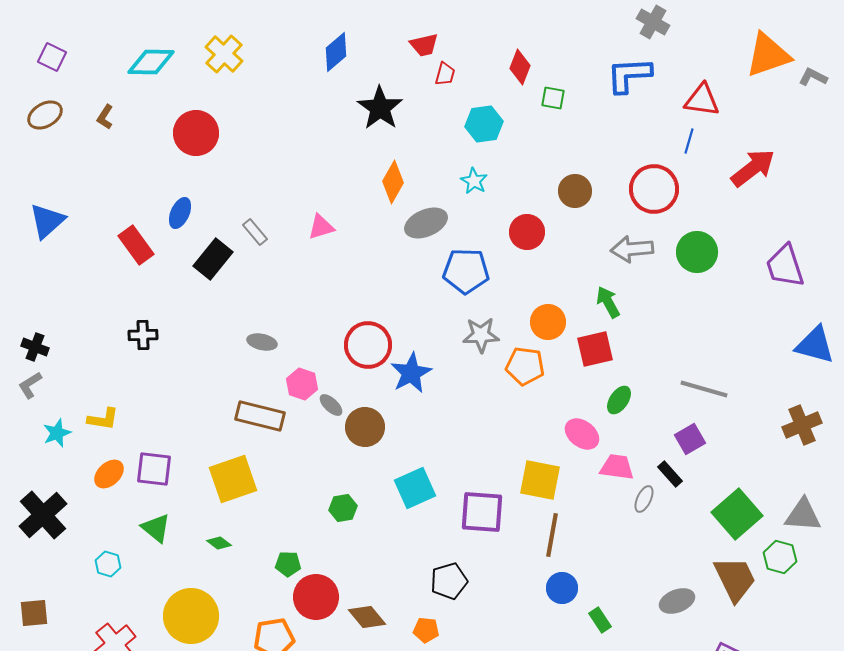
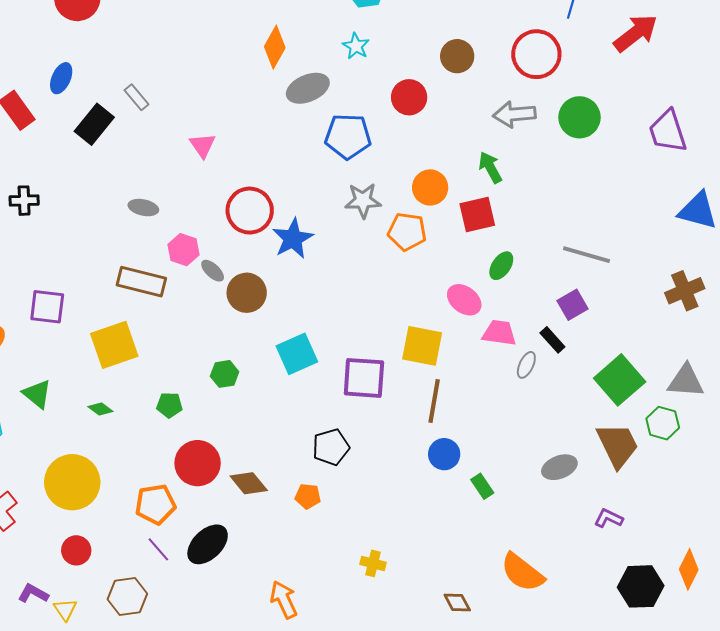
pink triangle: (321, 227) -> (203, 145), moved, turned -48
purple square: (154, 469) -> (47, 307), moved
green pentagon: (288, 564) -> (169, 405), moved

